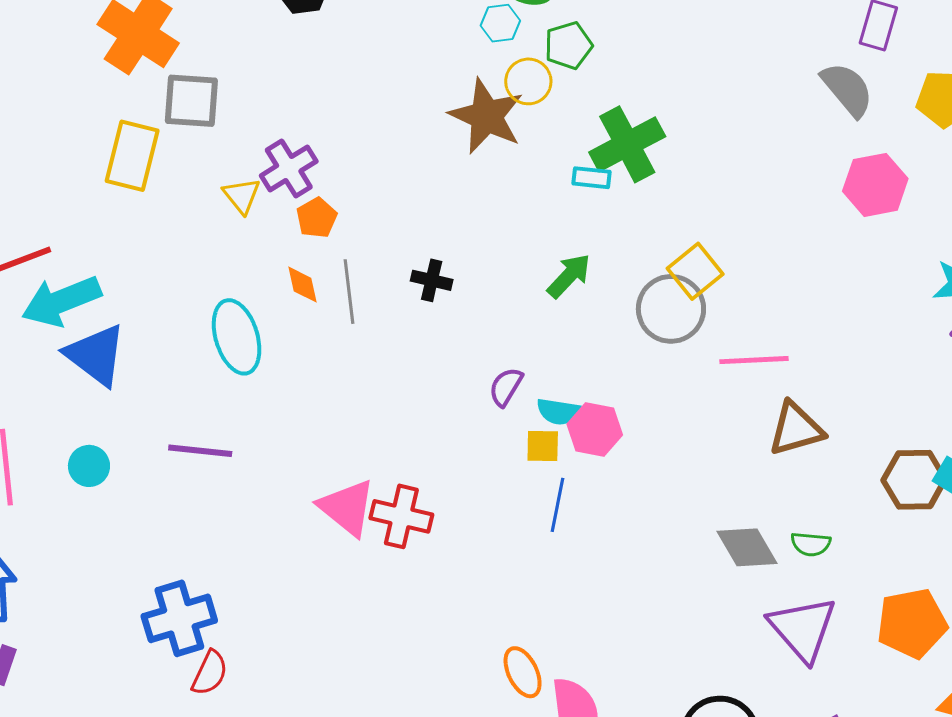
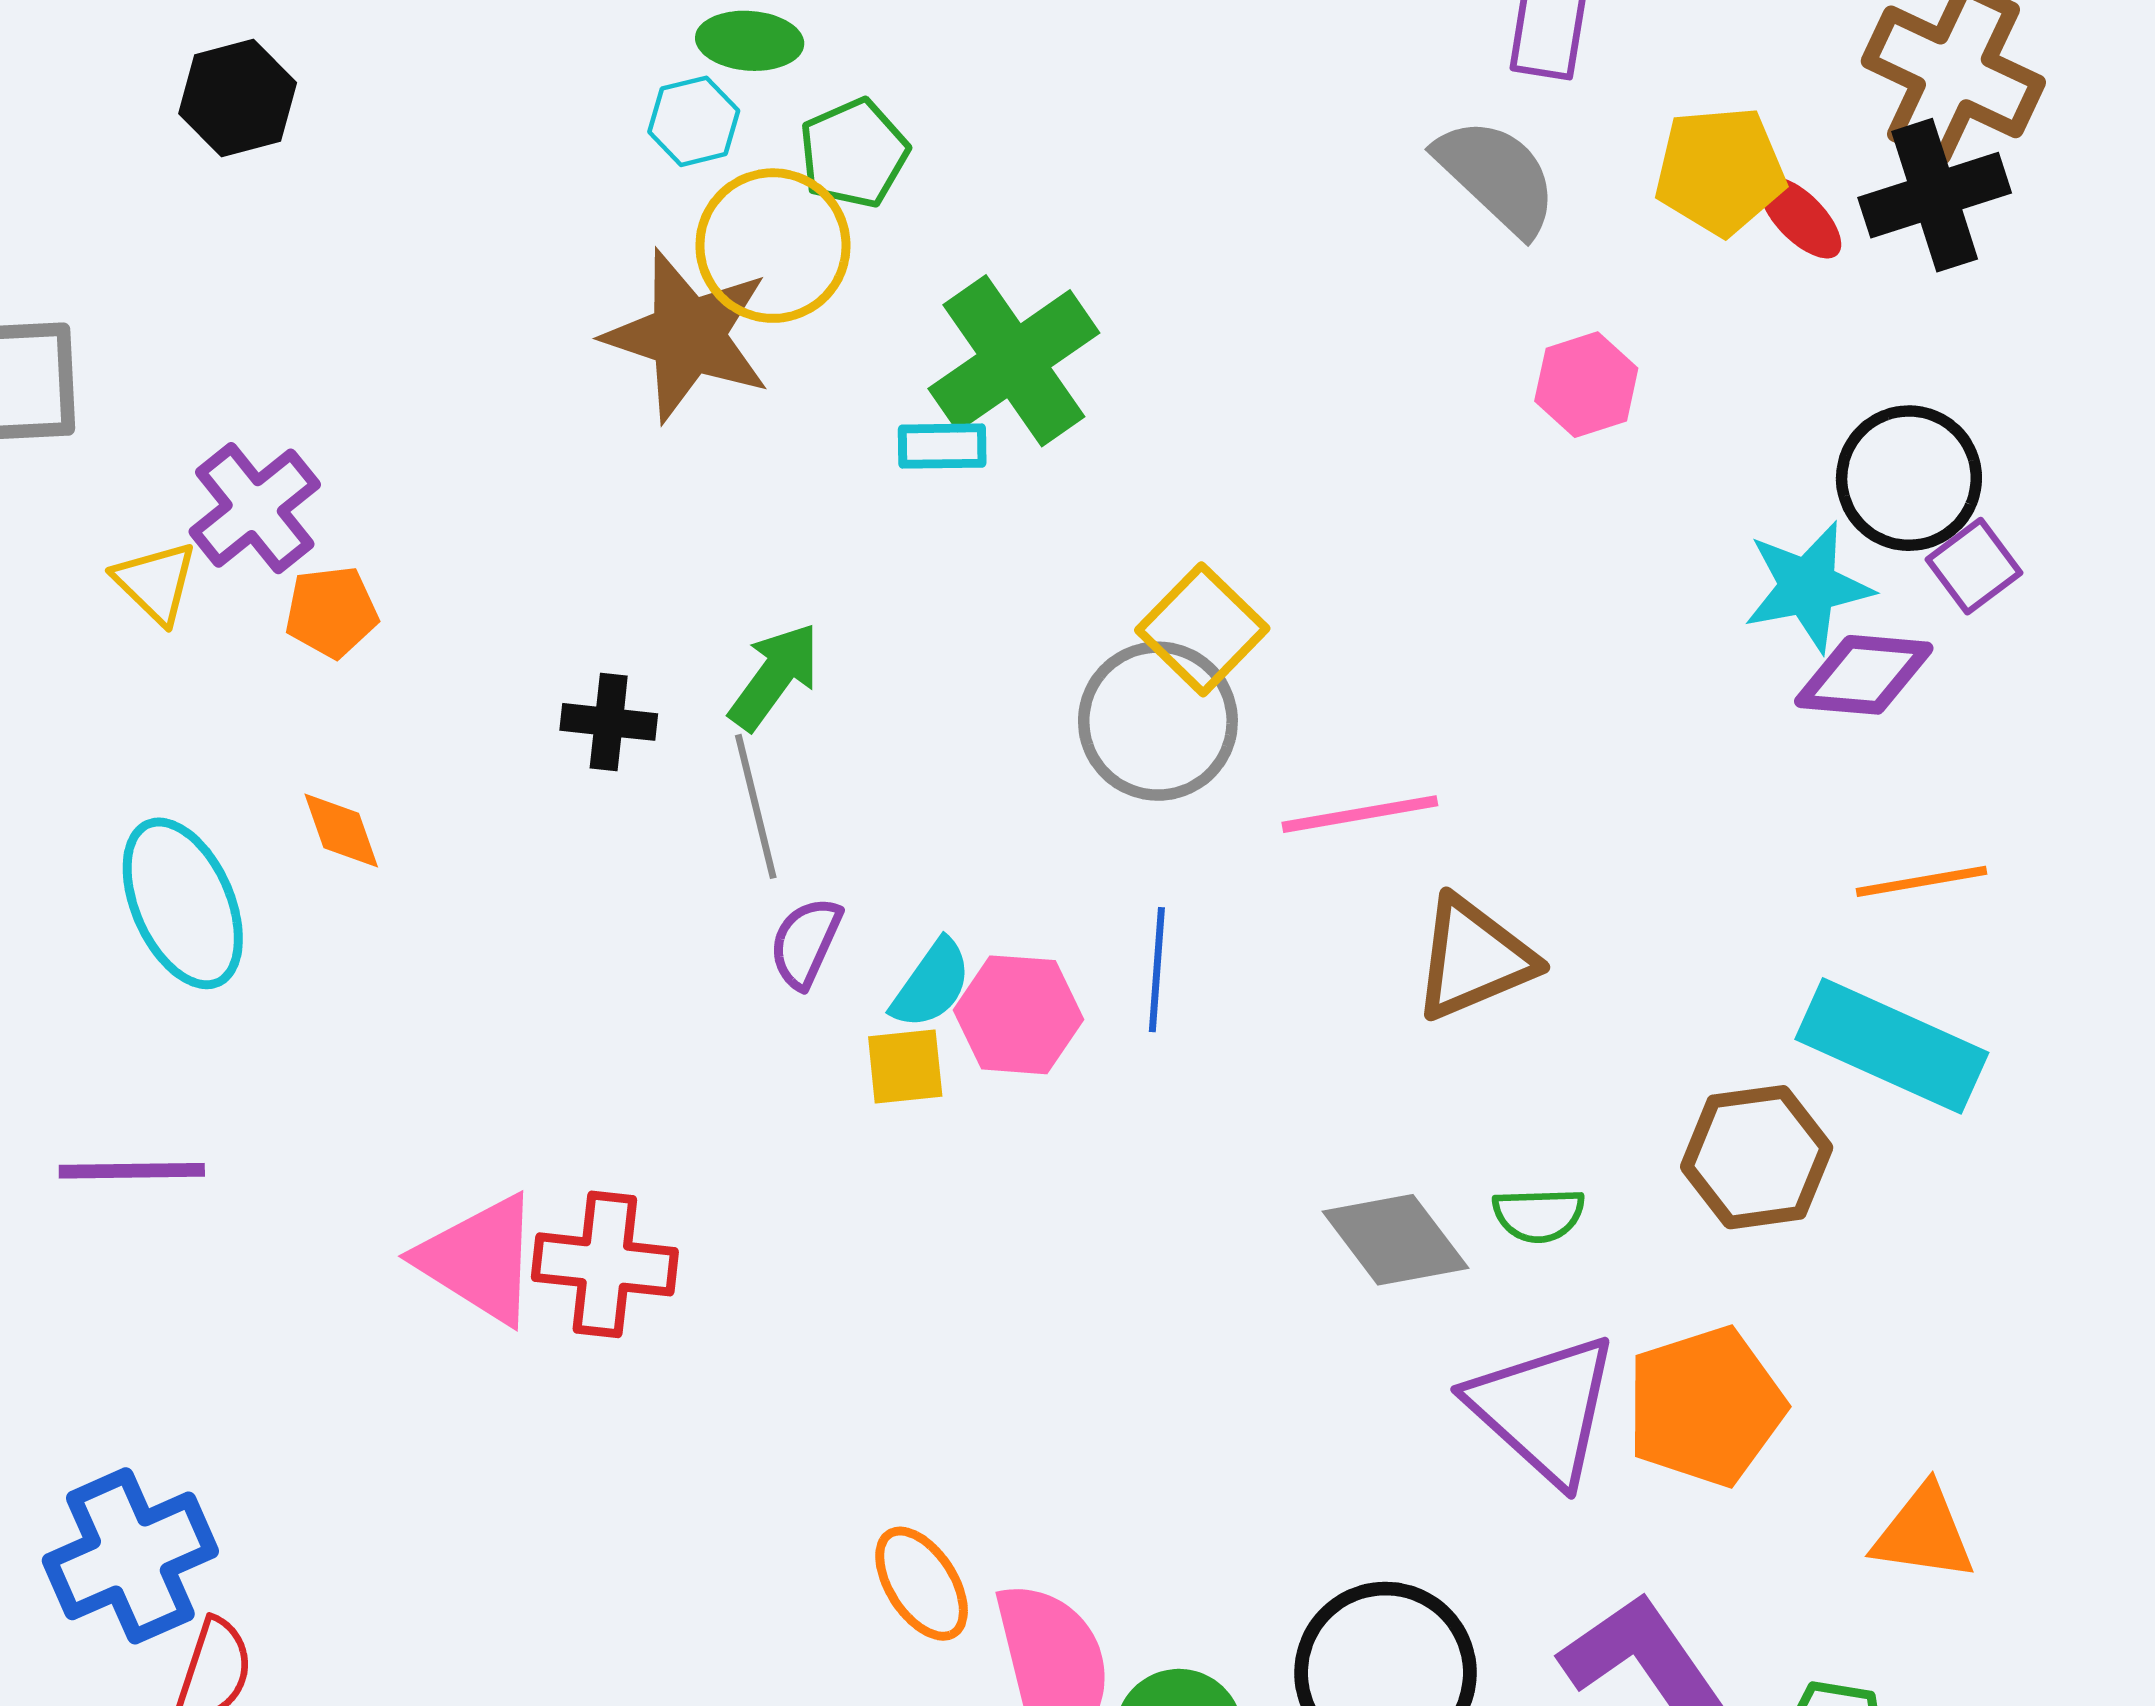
yellow circle: (528, 81) -> (773, 246), size x1.4
pink hexagon: (875, 185) -> (1586, 385), size x0.7
orange pentagon: (317, 218) -> (331, 612), turned 30
green arrow: (569, 276) -> (774, 676), moved
orange diamond: (302, 285) -> (341, 831), moved
gray line: (349, 292) -> (756, 806), moved
cyan semicircle: (558, 412) -> (931, 984), turned -57
brown hexagon: (914, 480) -> (1757, 1157), moved
blue line: (558, 505) -> (1157, 970), moved
orange pentagon: (912, 623) -> (1705, 1406), moved

